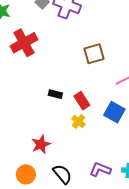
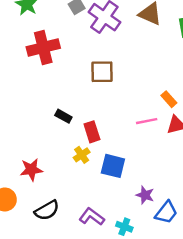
brown square: (94, 54) -> (102, 72), moved
blue square: (114, 112) -> (113, 166), moved, turned -30
black semicircle: (62, 174) -> (47, 210), turned 85

